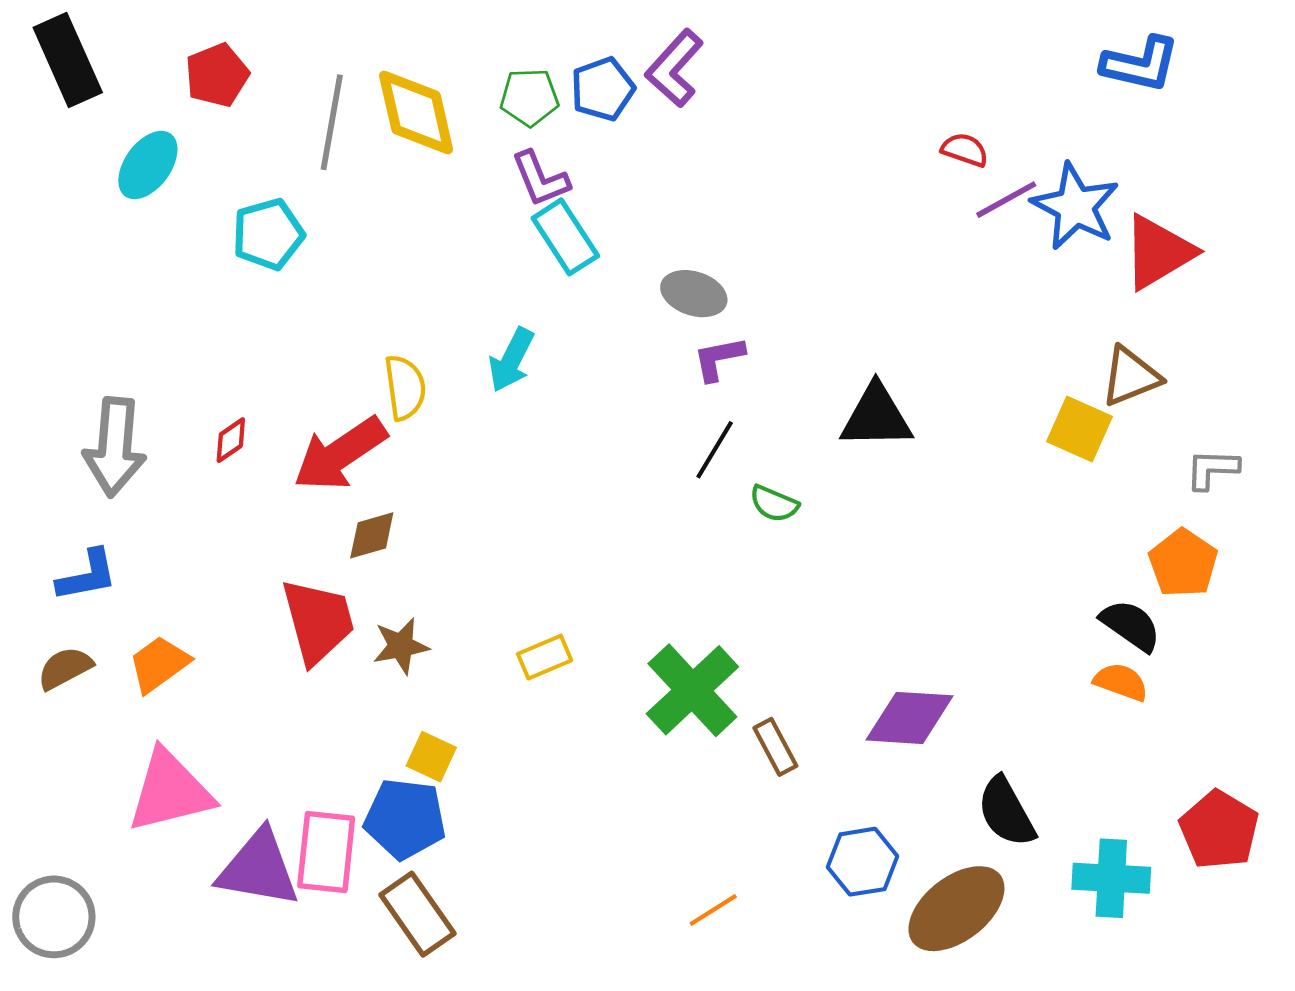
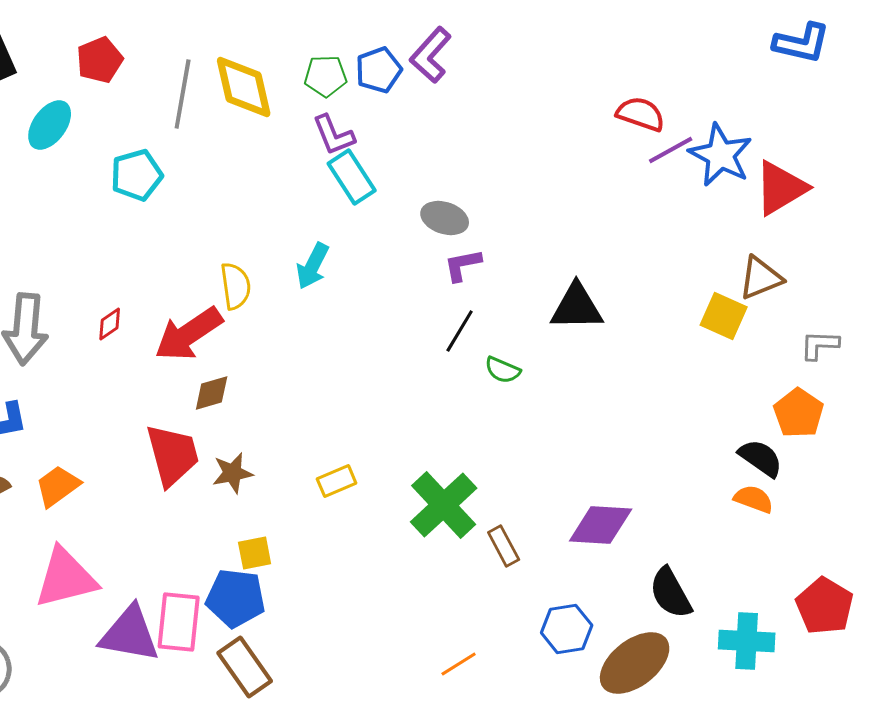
blue L-shape: (1140, 64) -> (802, 43), moved
red semicircle: (965, 150) -> (641, 114), size x1.4
yellow square: (431, 757) -> (255, 553), turned -36

